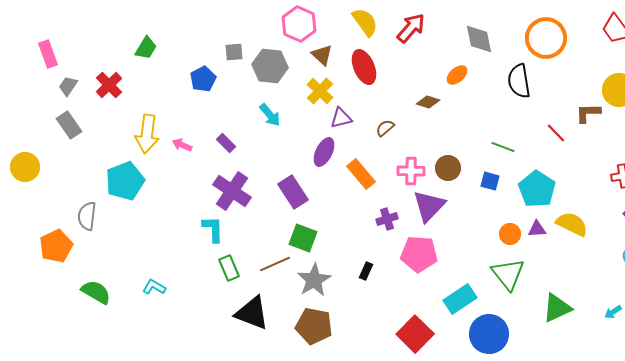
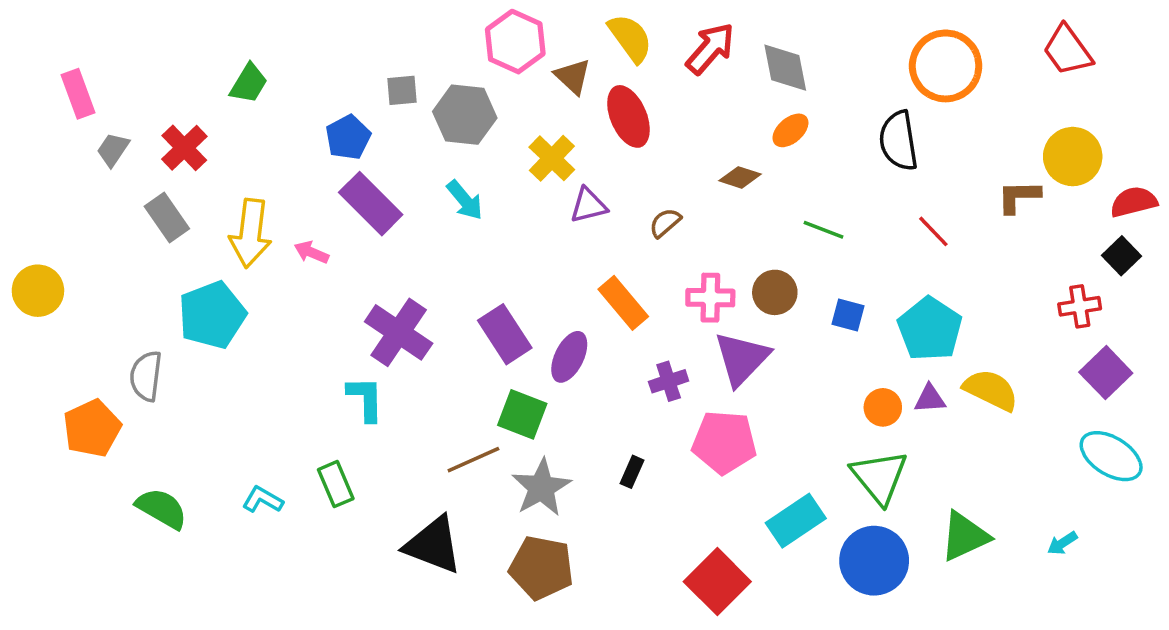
gray diamond: (479, 39) -> (785, 68), moved
brown triangle: (322, 55) -> (573, 76), moved
gray rectangle: (69, 125) -> (167, 218), moved
red line: (556, 133) -> (933, 231), moved
purple rectangle: (226, 143) -> (371, 204), moved, size x1.8
green line: (503, 147) -> (824, 230), moved
purple ellipse: (324, 152) -> (569, 357), moved
green rectangle: (229, 268) -> (336, 484), moved
blue circle: (489, 334) -> (874, 561), moved

